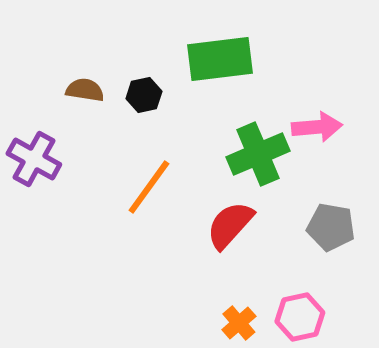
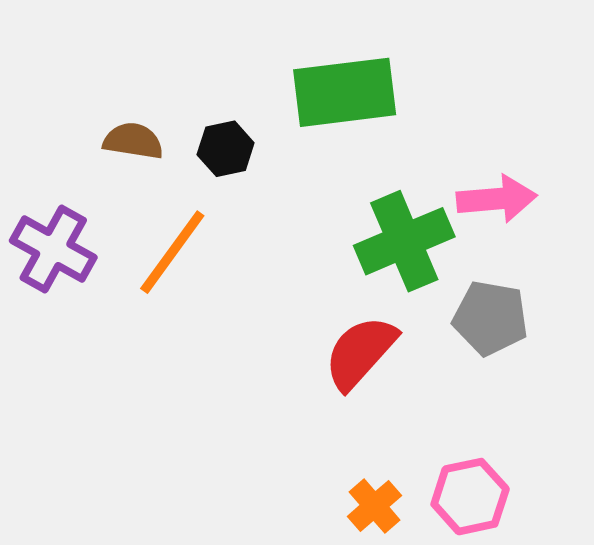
orange line: (149, 187) -> (172, 252), moved
gray pentagon: (331, 227) -> (490, 318), moved

